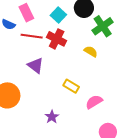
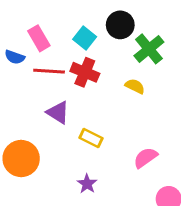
yellow rectangle: (71, 86) -> (91, 138), moved

